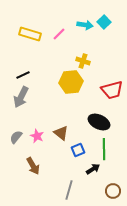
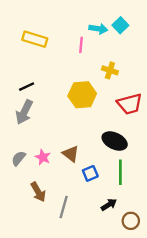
pink line: (59, 34) -> (81, 45), moved, turned -40
yellow cross: (83, 61) -> (110, 70), moved
black arrow: (93, 169) -> (109, 205), moved
gray line: (69, 190) -> (64, 207), moved

